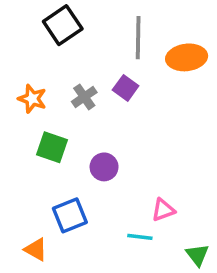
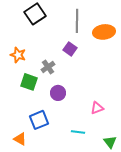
gray cross: (84, 97) -> (48, 67), moved
pink triangle: (163, 210) -> (97, 108), moved

